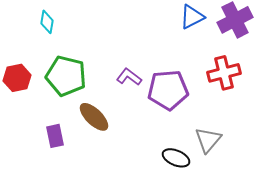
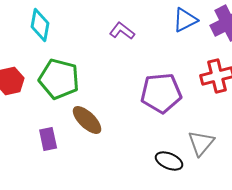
cyan diamond: (47, 22) -> (40, 25), size x1.4
purple L-shape: (129, 77) -> (122, 31), moved

